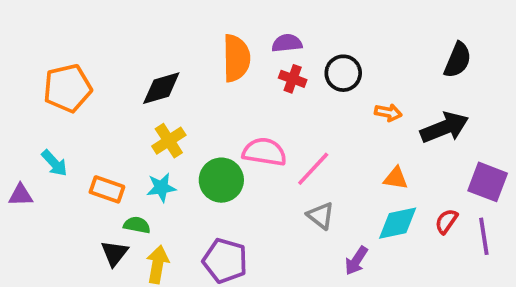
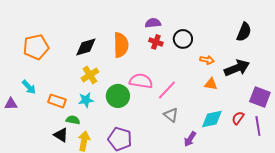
orange semicircle: (236, 58) -> (121, 45), moved
orange triangle: (396, 178) -> (211, 84), moved
black triangle: (114, 253) -> (61, 135), turned -35

